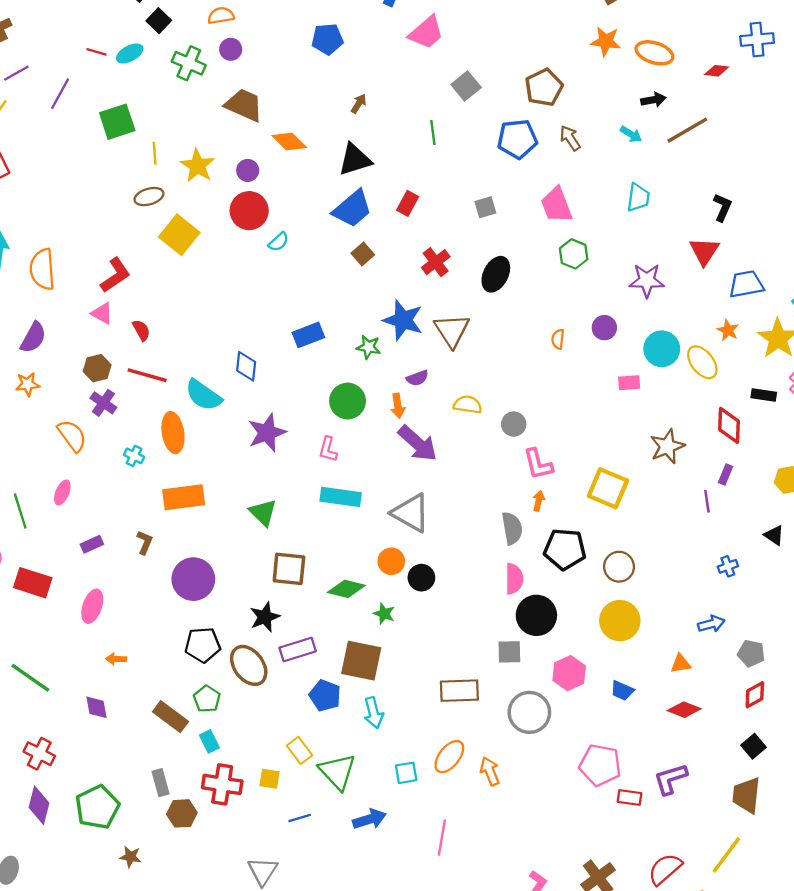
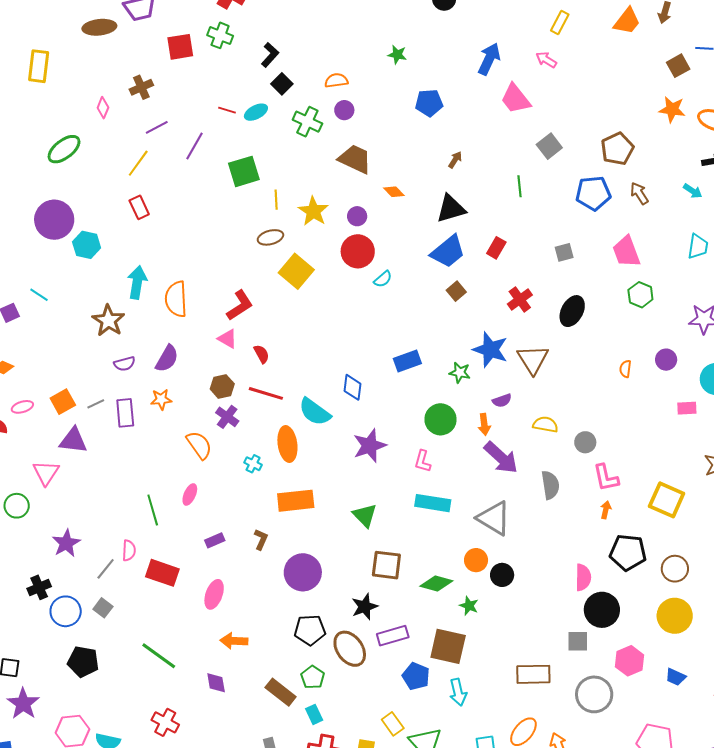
pink trapezoid: (426, 32) -> (515, 99), turned 92
orange diamond: (289, 142) -> (394, 192), size x0.7
gray semicircle: (512, 528) -> (550, 485), moved
orange arrow: (116, 659) -> (234, 641), size x1.5

